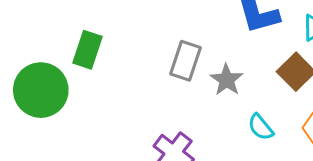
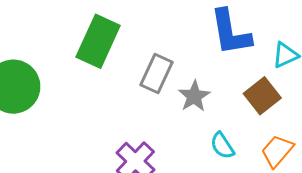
green rectangle: (87, 50) -> (98, 41), moved, size x1.4

